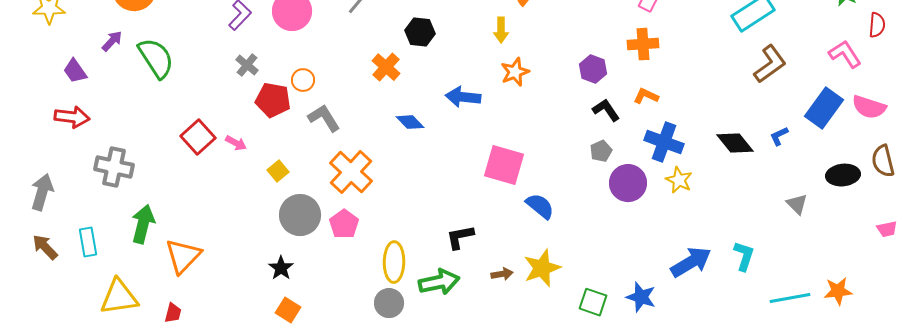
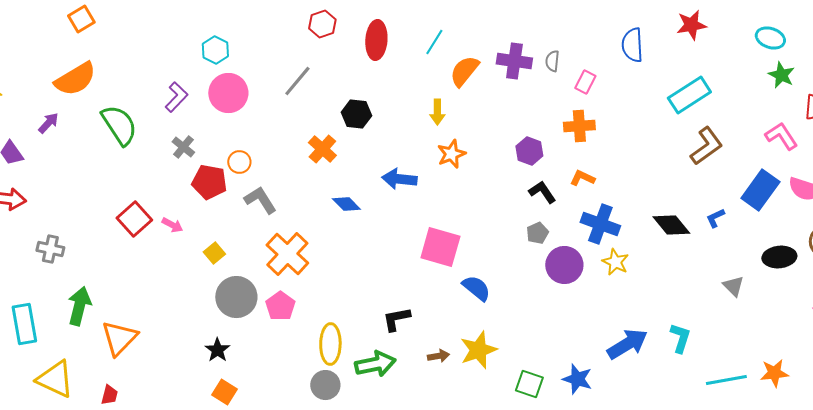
green semicircle: (156, 58) -> (119, 125), moved
gray cross: (114, 167) -> (50, 249), size x0.7
cyan rectangle: (88, 242) -> (24, 324), size x1.4
yellow triangle: (119, 297) -> (55, 379), turned 33

